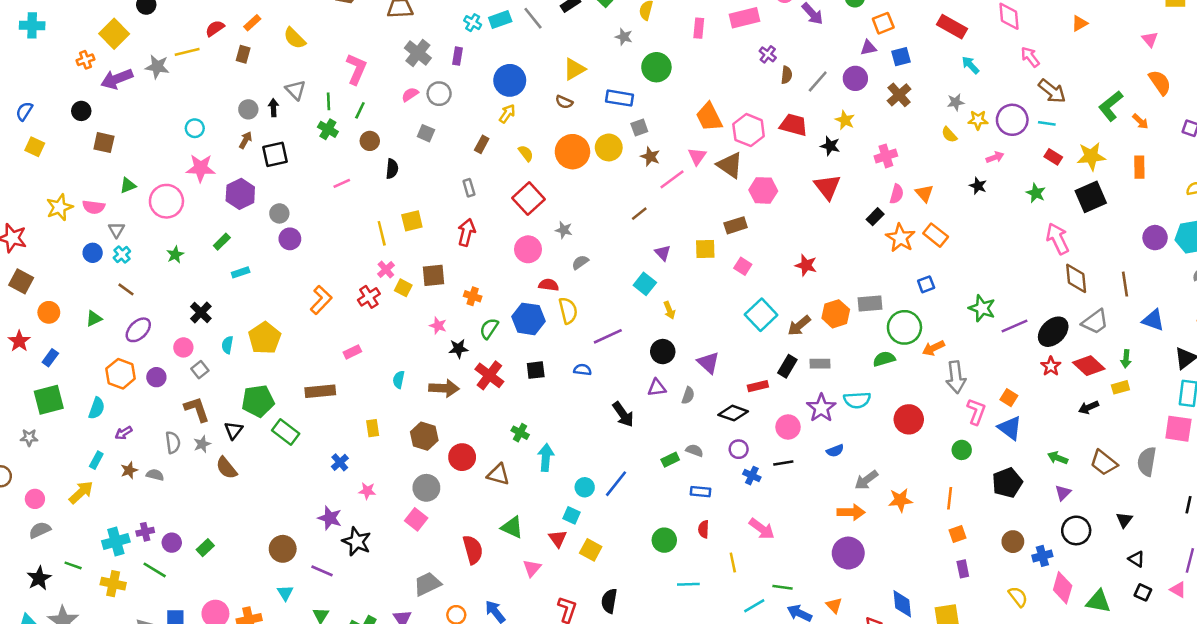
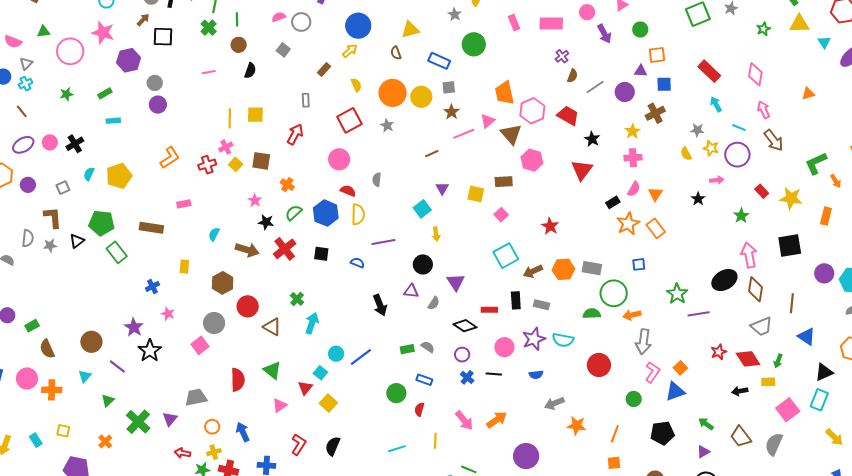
pink rectangle: (699, 28) -> (514, 23), turned -42
brown semicircle: (564, 102) -> (396, 53), turned 32
green line: (360, 110) -> (237, 19), turned -40
yellow star: (845, 120) -> (633, 131), moved
cyan line: (1047, 123) -> (739, 128), moved
black square: (1091, 197) -> (790, 245), moved
gray star: (564, 230) -> (387, 125), moved
gray semicircle: (580, 262) -> (377, 180), turned -64
black ellipse: (1053, 332) -> (724, 280), moved
pink circle: (183, 347) -> (50, 142), moved
black rectangle: (787, 366) -> (516, 300), turned -48
blue triangle: (1010, 428) -> (675, 391), turned 50
pink square: (1178, 429) -> (788, 410), moved, turned 30
brown semicircle: (226, 468) -> (47, 349), moved
orange arrow: (851, 512) -> (497, 420), moved, turned -50
green circle: (664, 540) -> (396, 393), moved
cyan line: (688, 584) -> (397, 449), turned -30

